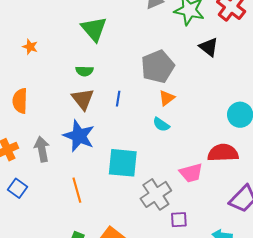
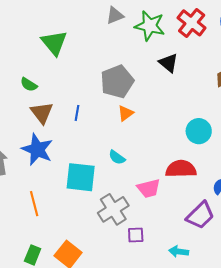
green semicircle: (84, 71) -> (29, 85), moved, turned 30
cyan semicircle: (161, 124) -> (117, 157), moved

